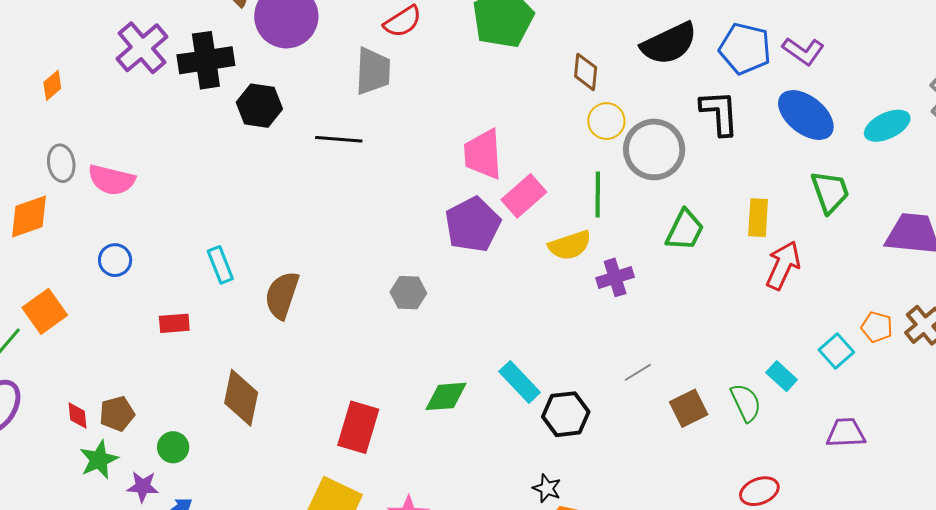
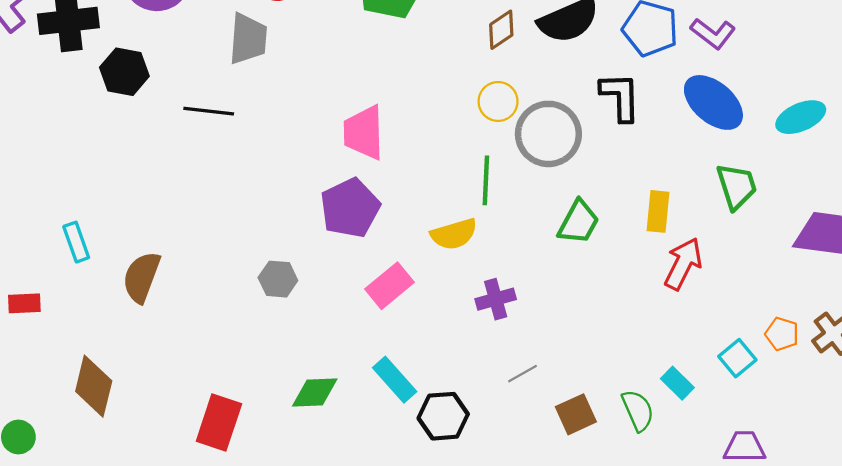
brown diamond: (586, 72) -> (501, 30), moved, turned 48
pink rectangle: (524, 196) -> (390, 286), moved
purple cross: (615, 277) -> (496, 299), moved

